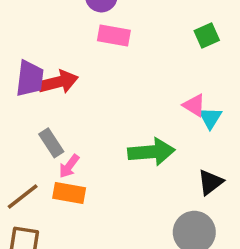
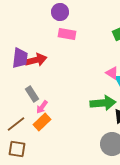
green arrow: (151, 152) -> (103, 103), moved
orange rectangle: (69, 193) -> (42, 122), turned -54

